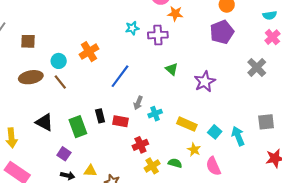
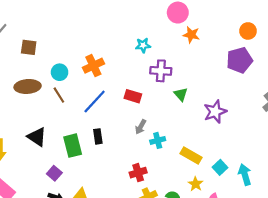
purple cross: (158, 35) -> (161, 71), moved
blue line: (120, 76) -> (95, 102), moved
red rectangle: (121, 121) -> (133, 96), moved

